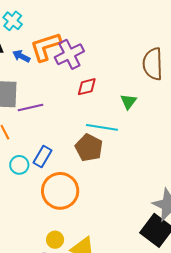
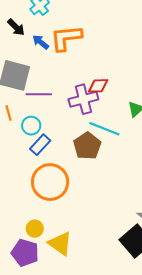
purple cross: (69, 54) -> (83, 99), moved
cyan circle: (19, 165) -> (31, 126), moved

